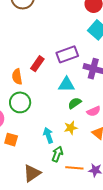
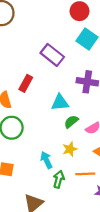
purple rectangle: (67, 54) -> (52, 55), moved, turned 65
orange line: (74, 168) -> (85, 174), moved

